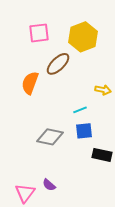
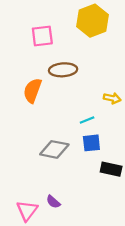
yellow hexagon: (83, 37) -> (92, 21), moved
brown ellipse: (58, 64) -> (63, 70), turned 40

